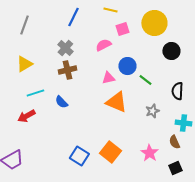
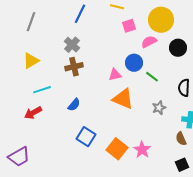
pink semicircle: (103, 45) -> (149, 42), moved
blue semicircle: (61, 102) -> (74, 105), moved, turned -96
pink star: (149, 153) -> (142, 150), moved
blue square: (79, 156) -> (86, 137), moved

